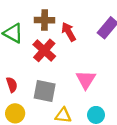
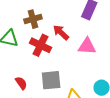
red arrow: (69, 32) -> (61, 32), moved
pink triangle: (86, 80) -> (87, 46), moved, turned -42

